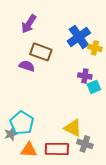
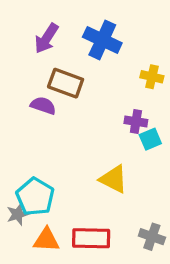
blue cross: (79, 37) -> (102, 40), moved, turned -30
yellow triangle: (73, 128) -> (114, 179), moved
gray cross: (85, 144) -> (152, 237), moved

